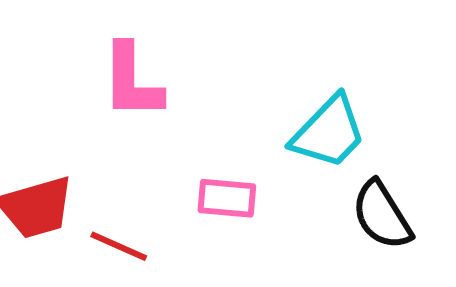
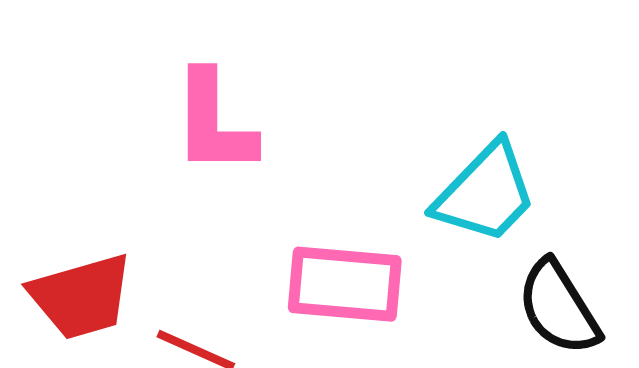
pink rectangle: (227, 198) -> (345, 284), size x1.4

